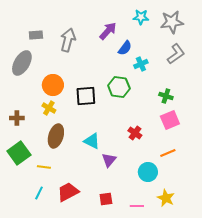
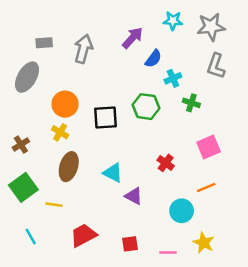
gray L-shape: (176, 54) -> (216, 66), turned 145
green cross: (166, 96) -> (191, 103), moved
brown cross: (17, 118) -> (21, 145), turned -32
purple triangle: (109, 160) -> (134, 196), turned -42
cyan line: (39, 193) -> (31, 237), moved, turned -56

